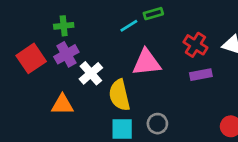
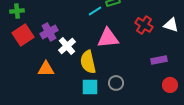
green cross: (64, 26) -> (17, 11), moved
purple rectangle: (201, 75) -> (159, 60), moved

